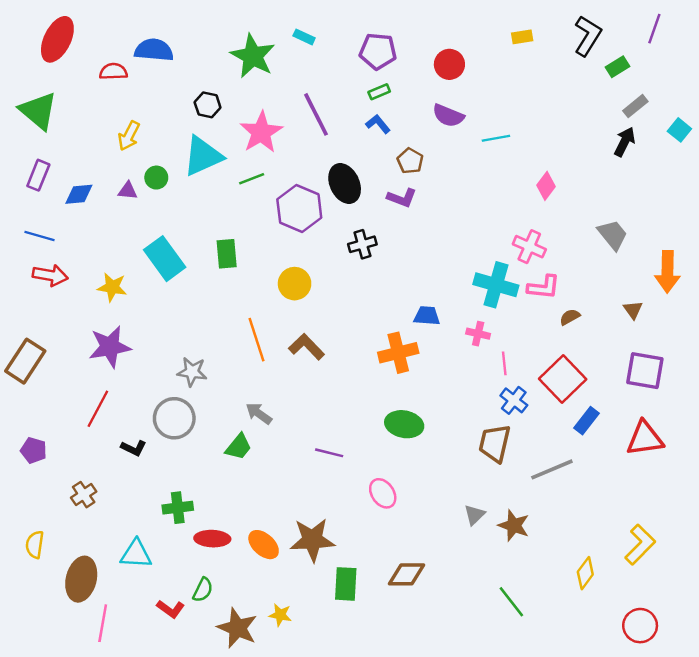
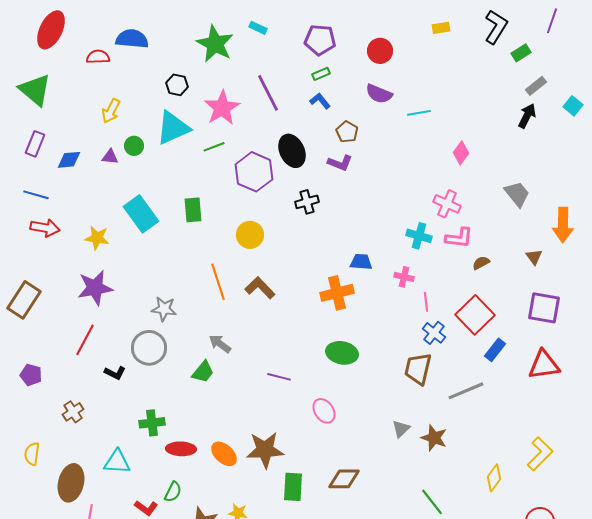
cyan cross: (496, 285) -> (419, 236), size x0.7

